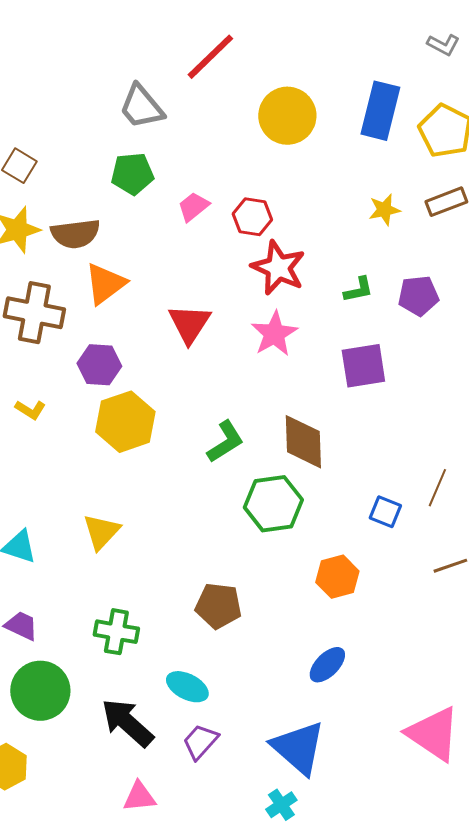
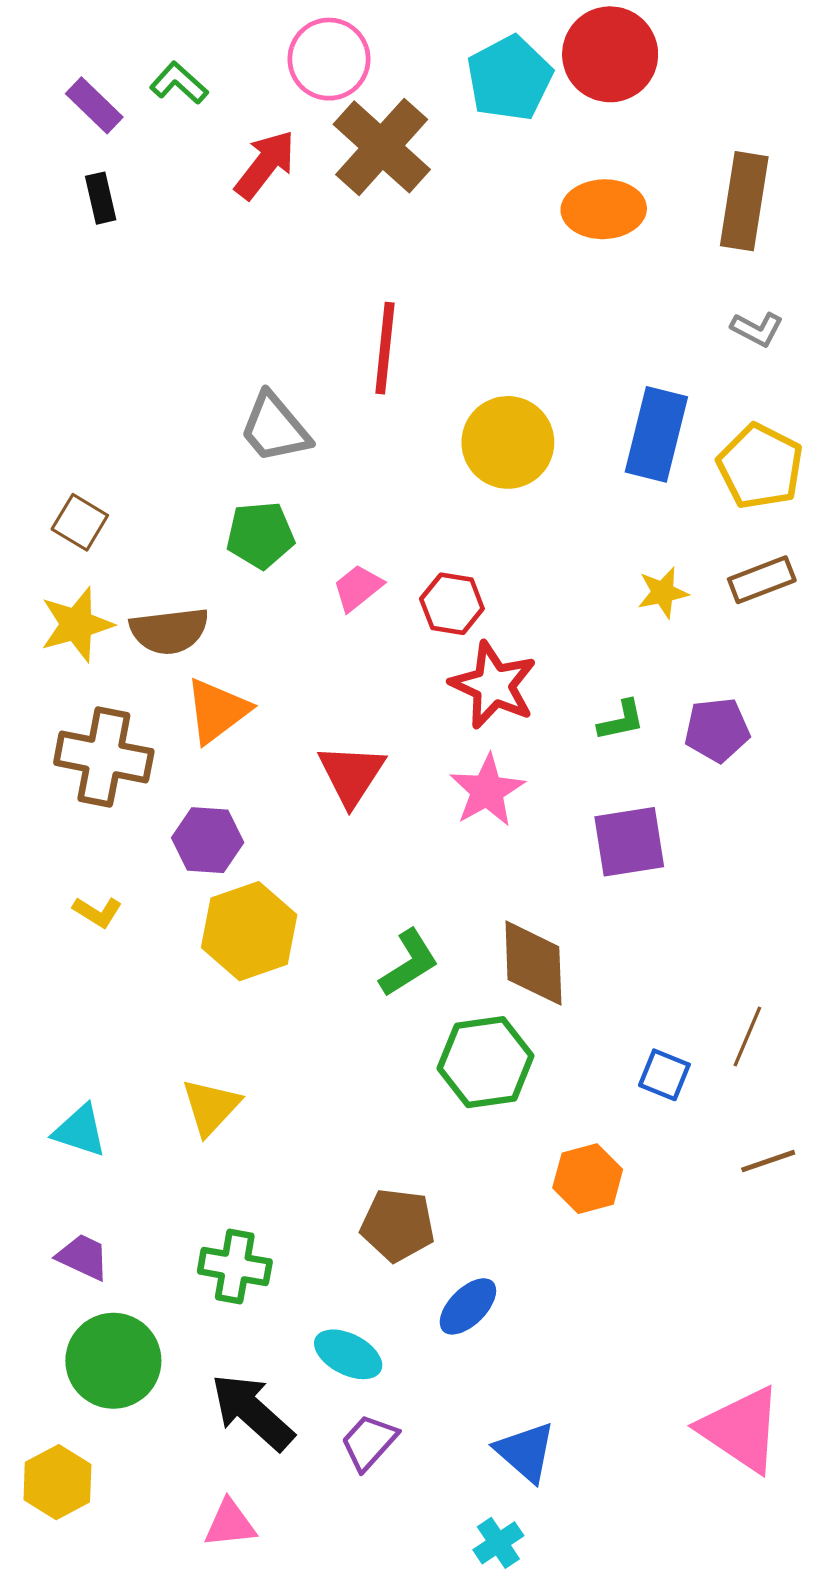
red line: (210, 57) -> (385, 348), turned -40
blue ellipse: (327, 665) -> (468, 1306), moved
blue triangle: (298, 748) -> (525, 1452), size x0.7
pink triangle: (139, 797) -> (230, 1524), moved

